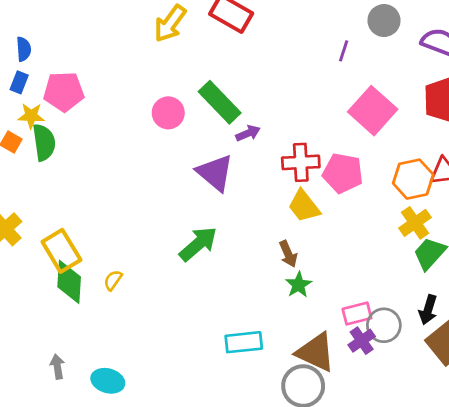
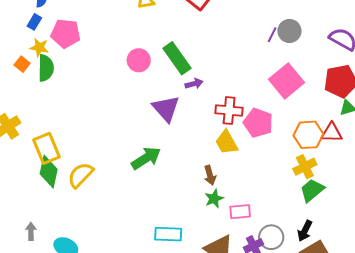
gray circle: (384, 21) -> (289, 31), moved
yellow semicircle: (113, 280) -> (81, 175), size x1.8
pink rectangle: (357, 313) -> (240, 212), moved

